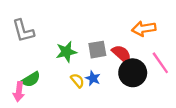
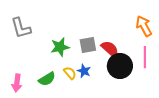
orange arrow: (144, 29) -> (144, 26), moved, turned 70
pink line: (160, 63) -> (145, 57), turned 35
green semicircle: (31, 79) -> (47, 79), moved

